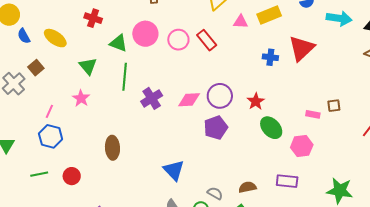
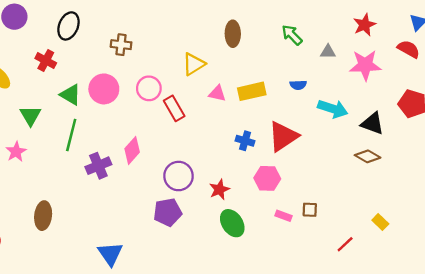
pink circle: (178, 40) -> (149, 88), moved
pink diamond: (189, 100) -> (132, 150), moved, turned -55
pink hexagon: (302, 146) -> (267, 178), moved

